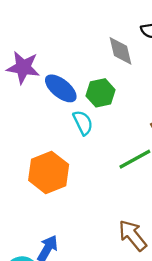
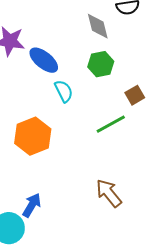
green hexagon: (101, 93) -> (101, 64), moved

